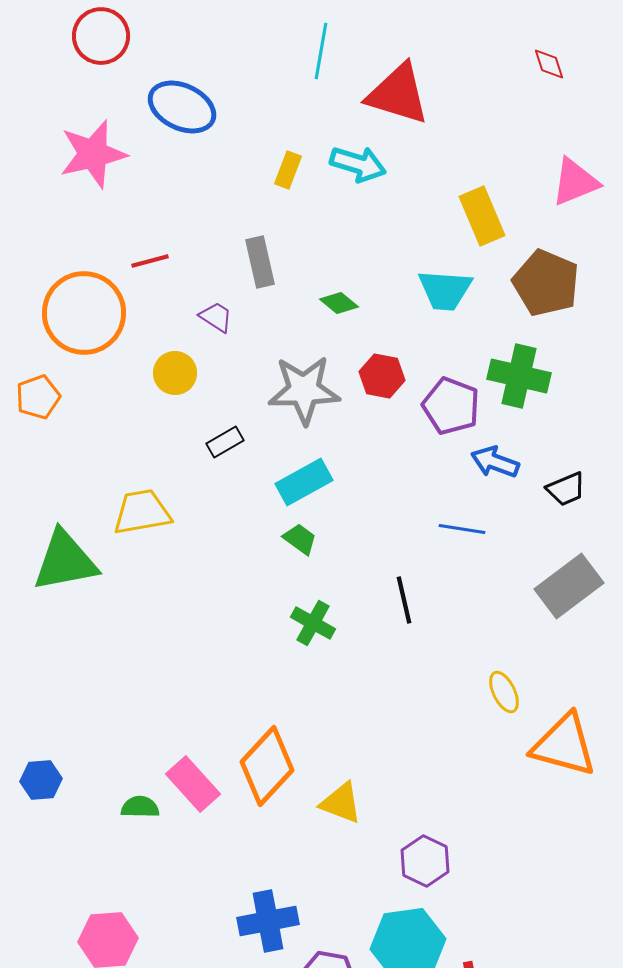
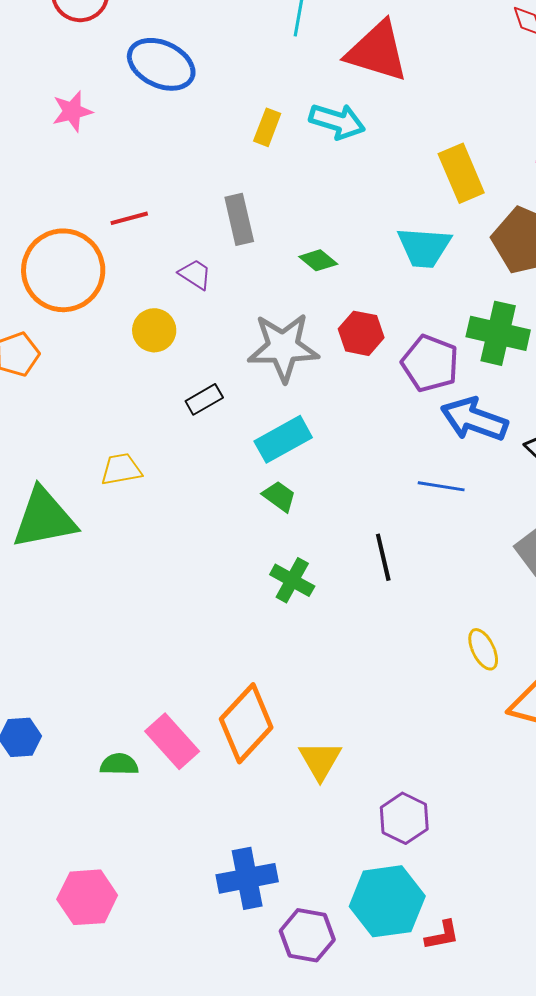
pink star: (93, 154) -> (72, 111), size x0.6
blue arrow: (495, 462) -> (474, 419), size x1.4
yellow trapezoid: (142, 512) -> (121, 469), size x0.7
yellow triangle: (341, 803) -> (320, 760), turned 39

